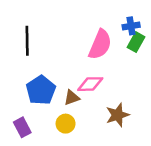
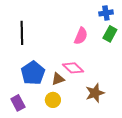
blue cross: (131, 26) -> (106, 13), moved
pink semicircle: (100, 45) -> (81, 36), size x0.7
pink diamond: (90, 84) -> (73, 68), turned 45

